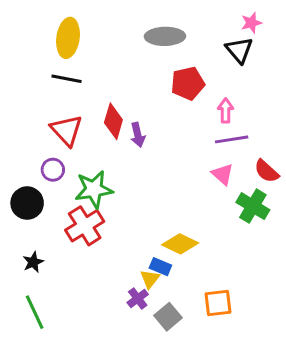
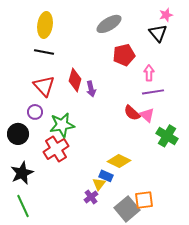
gray ellipse: (165, 36) -> (109, 24), turned -30
red semicircle: (266, 171) -> (132, 113), moved
black star: (33, 262) -> (22, 173), size x1.6
gray square: (168, 317) -> (127, 209), moved, size x1.4

